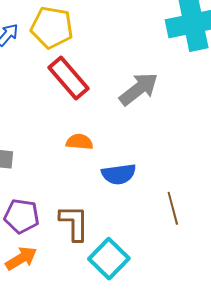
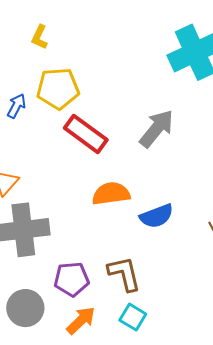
orange semicircle: (79, 142) -> (111, 194), size x1.4
cyan square: (109, 259) -> (133, 317), moved, size x0.7

